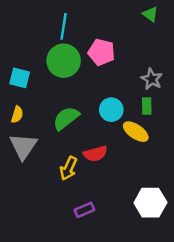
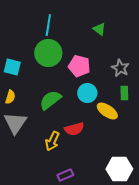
green triangle: (150, 14) -> (99, 29), moved
pink pentagon: (102, 52) -> (79, 66), moved
green rectangle: (147, 106) -> (124, 93), moved

